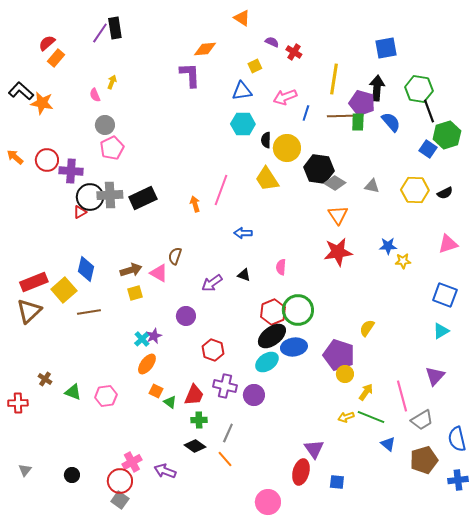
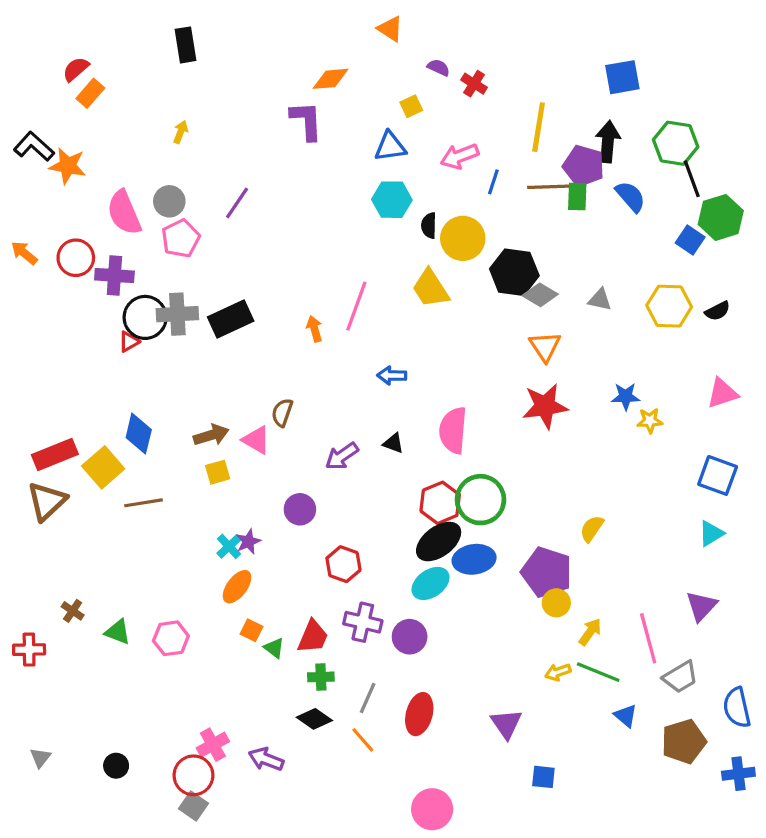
purple line: (100, 33) -> (237, 203), moved
pink semicircle: (95, 95) -> (124, 213), moved, size x2.0
pink semicircle: (281, 267) -> (453, 430), size x1.8
red ellipse: (301, 472) -> (419, 714), moved

